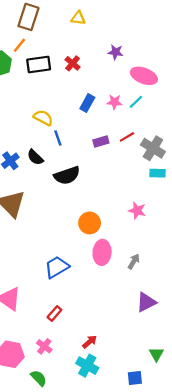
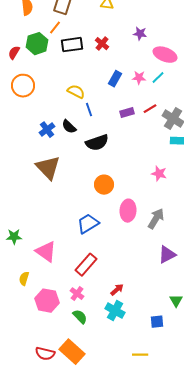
orange circle: (90, 223) -> (104, 185), moved
gray arrow: (134, 261) -> (156, 219), size x1.5
red rectangle: (54, 314) -> (86, 265), size x1.6
green semicircle: (39, 378) -> (80, 317), moved

